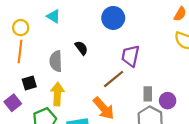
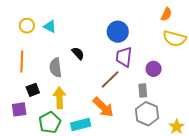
blue circle: (113, 18) -> (118, 32), moved
yellow circle: (21, 28) -> (27, 26), moved
purple circle: (168, 101) -> (154, 69), moved
purple square: (13, 103) -> (19, 109), turned 35

